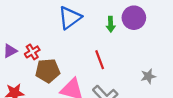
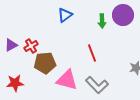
blue triangle: (70, 18) -> (65, 15), size x0.7

